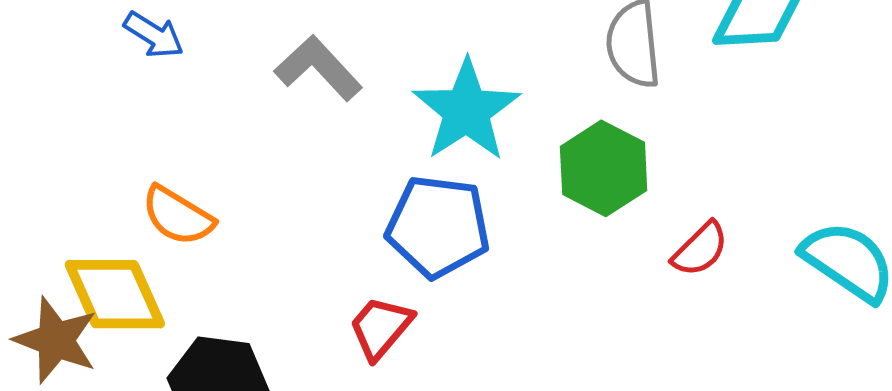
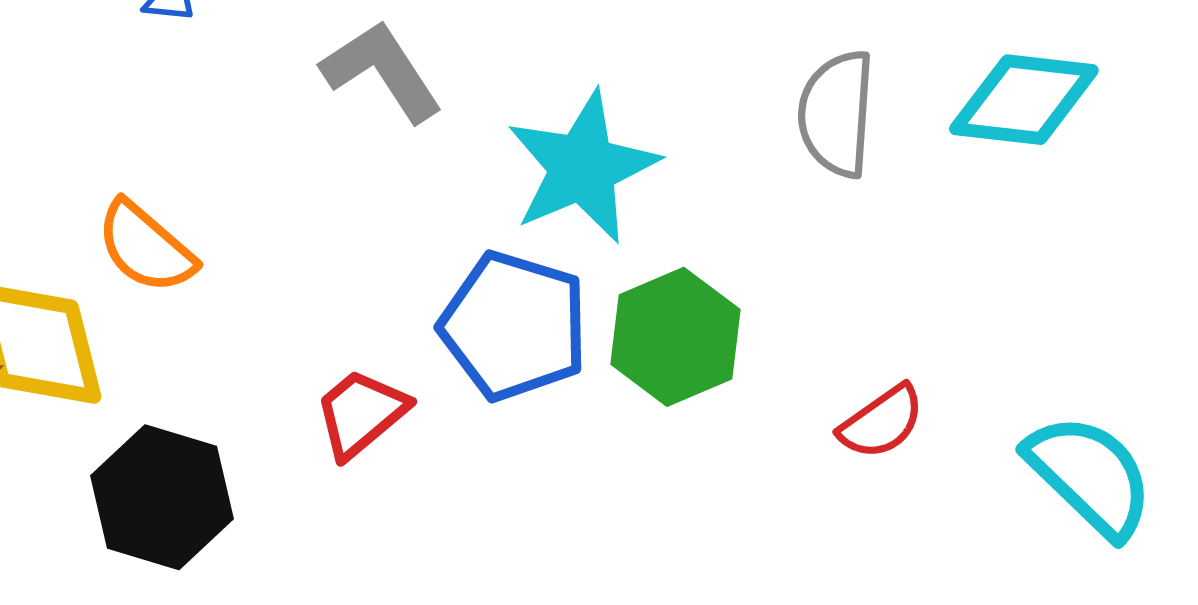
green hexagon: (604, 168) -> (675, 337), moved
red trapezoid: (381, 328) -> (361, 413), moved

